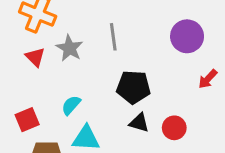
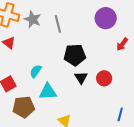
gray star: (70, 48) -> (33, 19), moved
black triangle: (139, 123) -> (81, 78), turned 48

